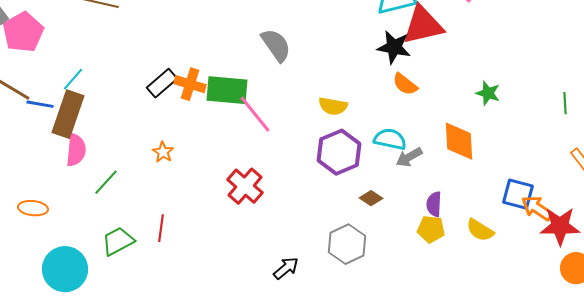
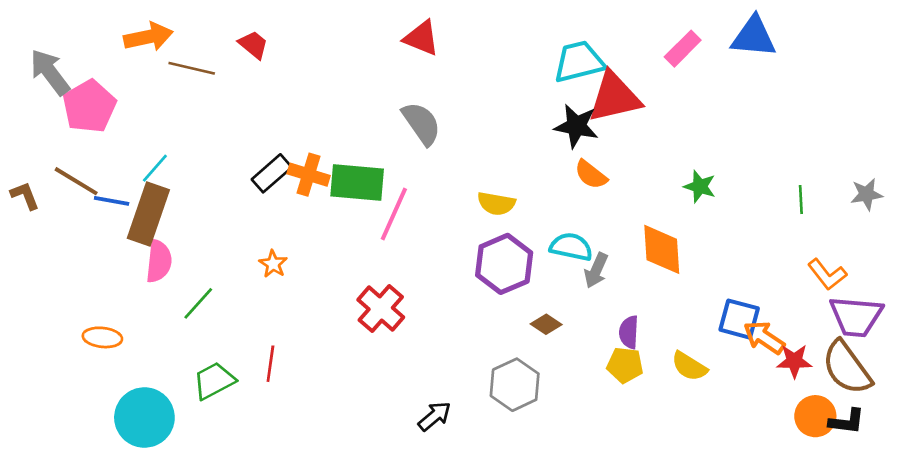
pink line: (255, 114) -> (394, 214), turned 63
gray arrow: (409, 157) -> (596, 270), turned -36
red star: (560, 226) -> (794, 361), size x0.7

